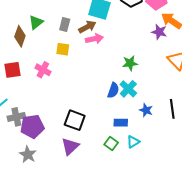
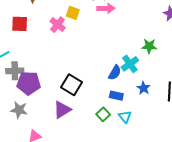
green star: (130, 63) -> (149, 46), moved
pink cross: (43, 70) -> (58, 25), moved
blue semicircle: (113, 90) -> (115, 73), moved
cyan triangle: (133, 142) -> (125, 117), turned -48
gray star: (28, 155) -> (19, 110), turned -30

